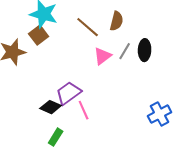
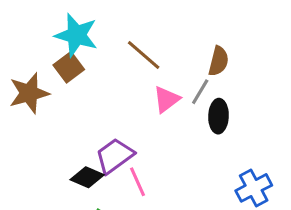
brown semicircle: (117, 21) -> (219, 61), moved
black ellipse: (145, 50) -> (219, 116), moved

